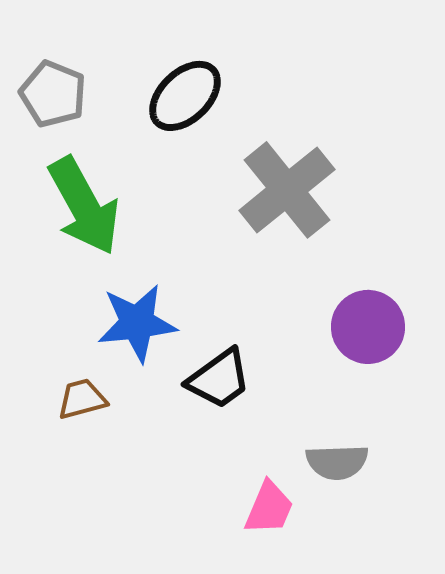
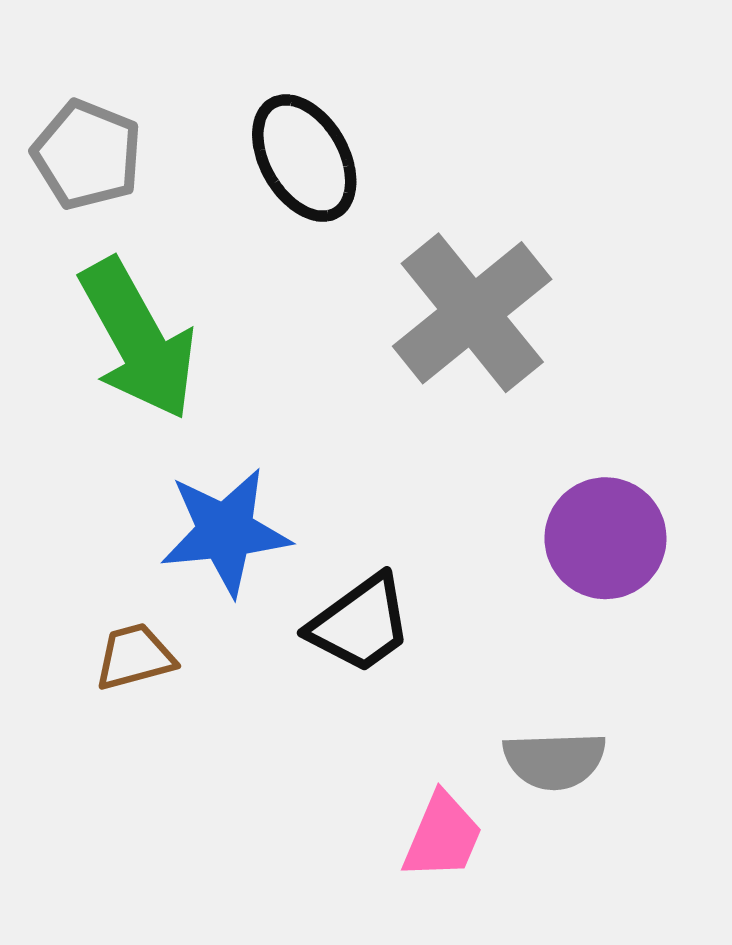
black ellipse: (185, 96) -> (304, 158), turned -76

